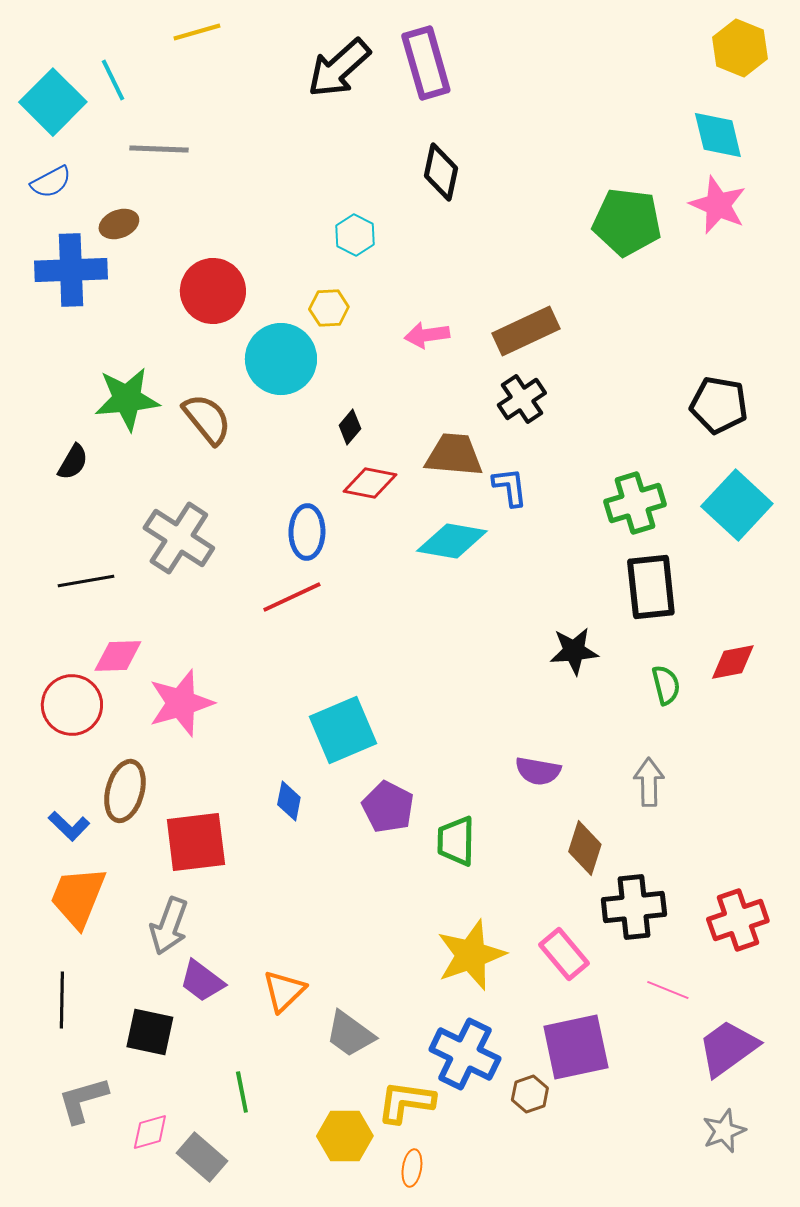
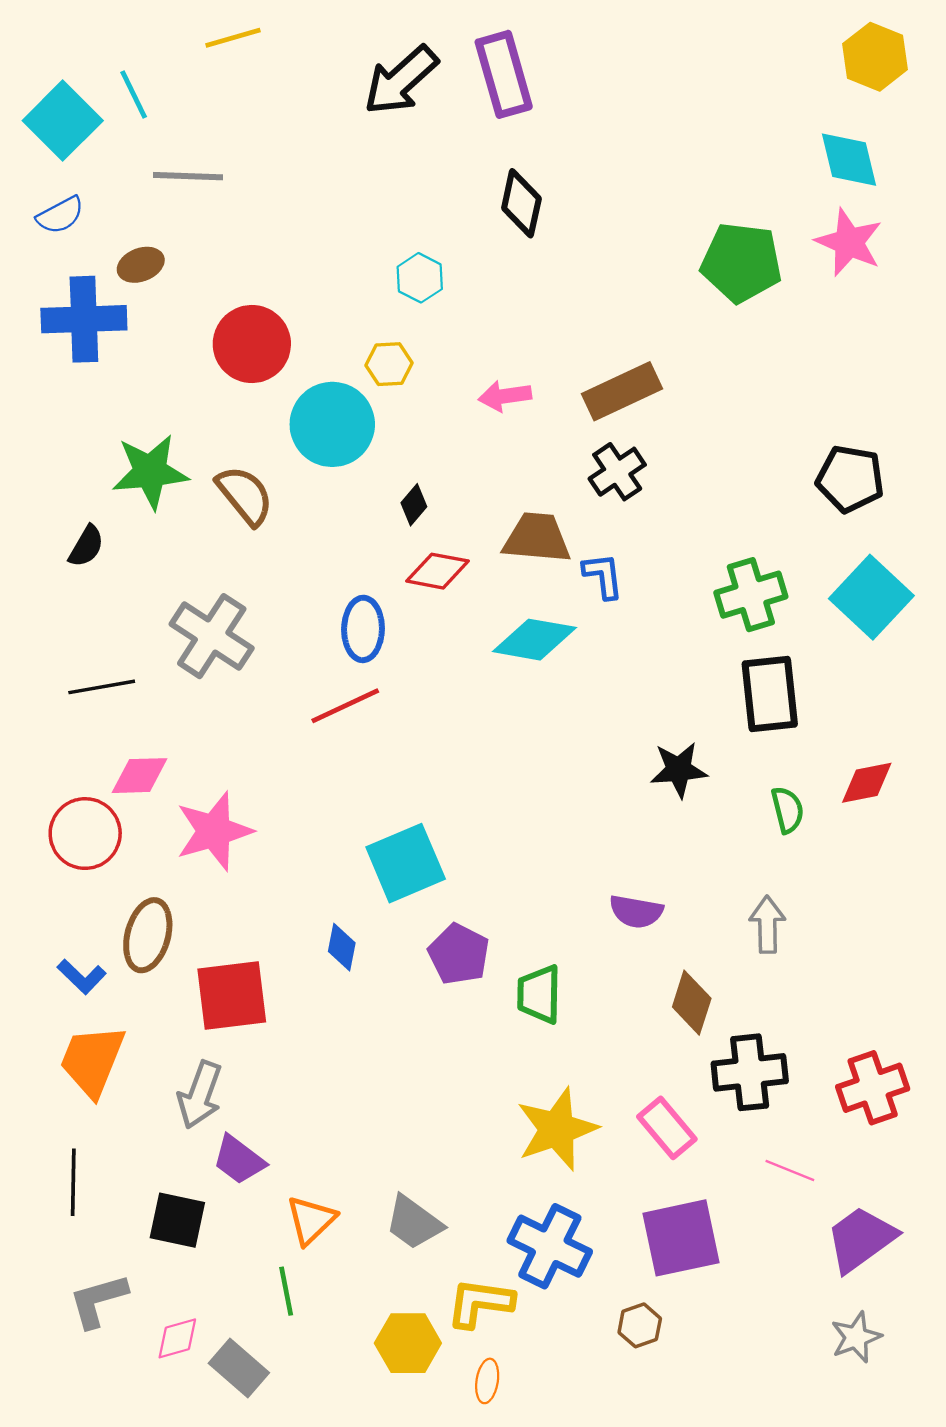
orange triangle: (284, 991) -> (311, 1220), moved
brown hexagon: (530, 1094) -> (640, 1325), moved

